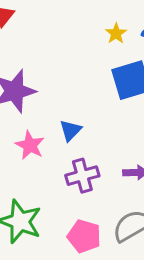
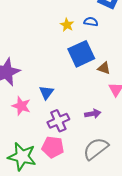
pink pentagon: (84, 236) -> (53, 147), moved

